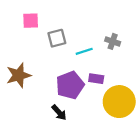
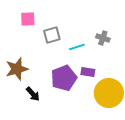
black arrow: (59, 113) -> (33, 94), moved

